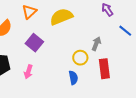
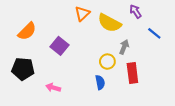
orange triangle: (29, 12) -> (82, 14), moved
yellow semicircle: (61, 17) -> (109, 23), moved, turned -130
pink arrow: (28, 72) -> (53, 88), moved, turned 88

